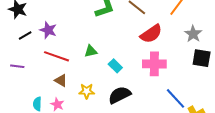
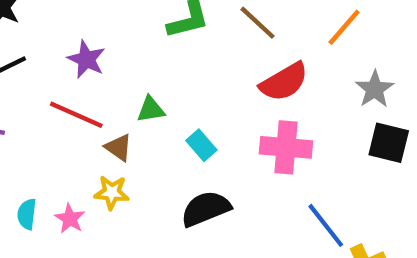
purple star: (48, 30) -> (86, 59), moved
brown triangle: (61, 80) -> (118, 147), moved
yellow star: (87, 91) -> (112, 192), moved

